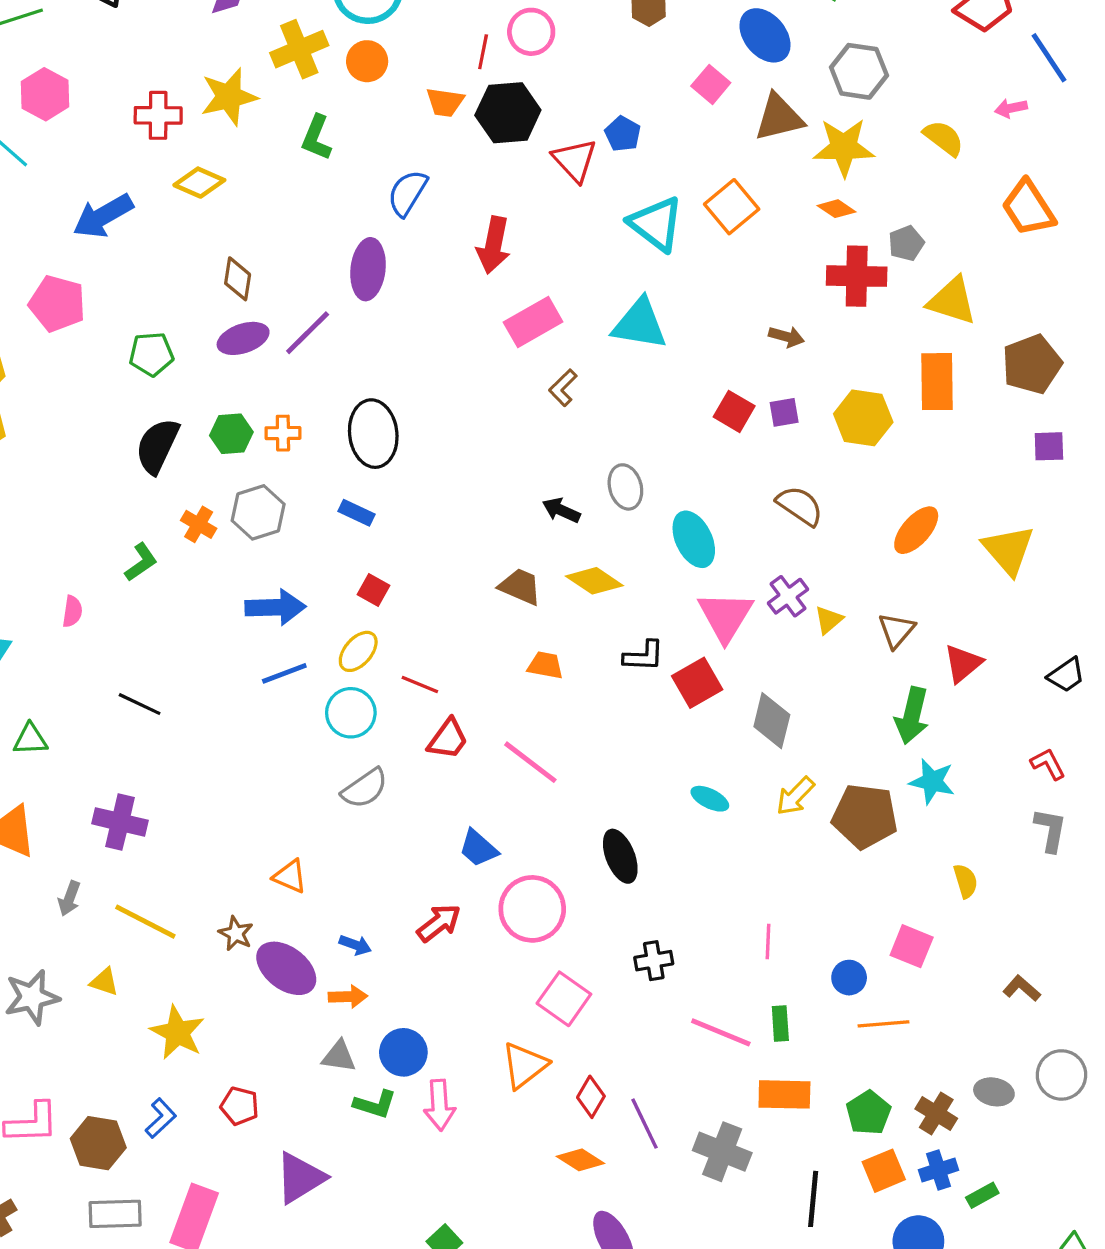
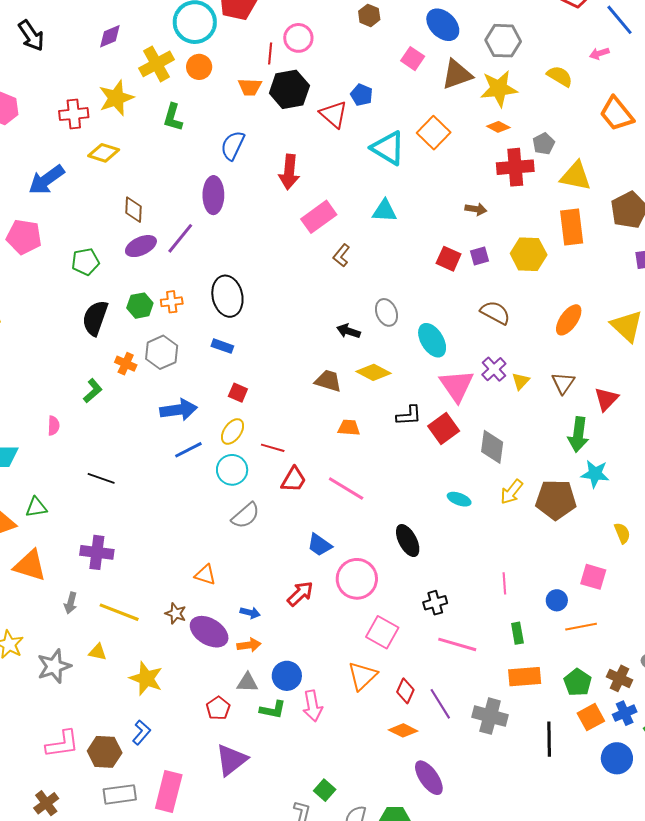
cyan triangle: (640, 324) -> (384, 211), size x0.7
pink line: (721, 1032) -> (457, 644), moved
red pentagon: (240, 1106) -> (218, 708), moved, turned 30

